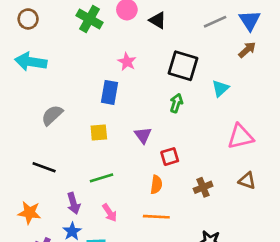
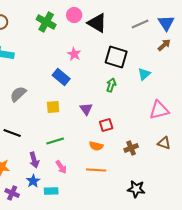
black triangle: (158, 20) -> (97, 23), size x1.5
blue rectangle: (110, 92) -> (61, 77), turned -60
orange semicircle: (156, 185) -> (96, 146), turned 96

